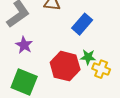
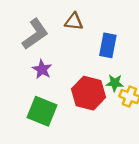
blue rectangle: (82, 24) -> (108, 45), turned -30

